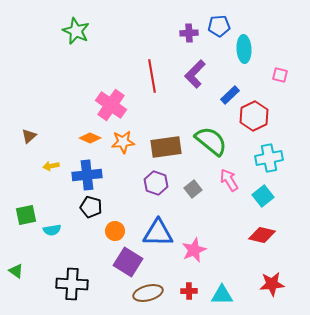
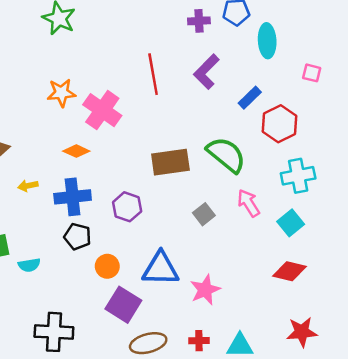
orange star: (123, 142) -> (61, 93), moved
purple hexagon: (156, 183) -> (127, 207), moved

